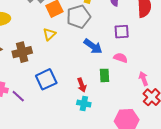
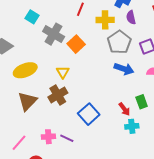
gray pentagon: (79, 17) -> (119, 42), moved
yellow triangle: (49, 34) -> (63, 72), moved
green rectangle: (105, 75) -> (142, 102), moved

